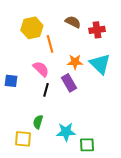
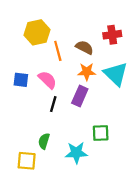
brown semicircle: (73, 22) -> (84, 47), moved
blue square: (11, 81) -> (21, 80), moved
purple rectangle: (69, 83) -> (80, 96), turned 54
green square: (87, 145) -> (101, 133), moved

